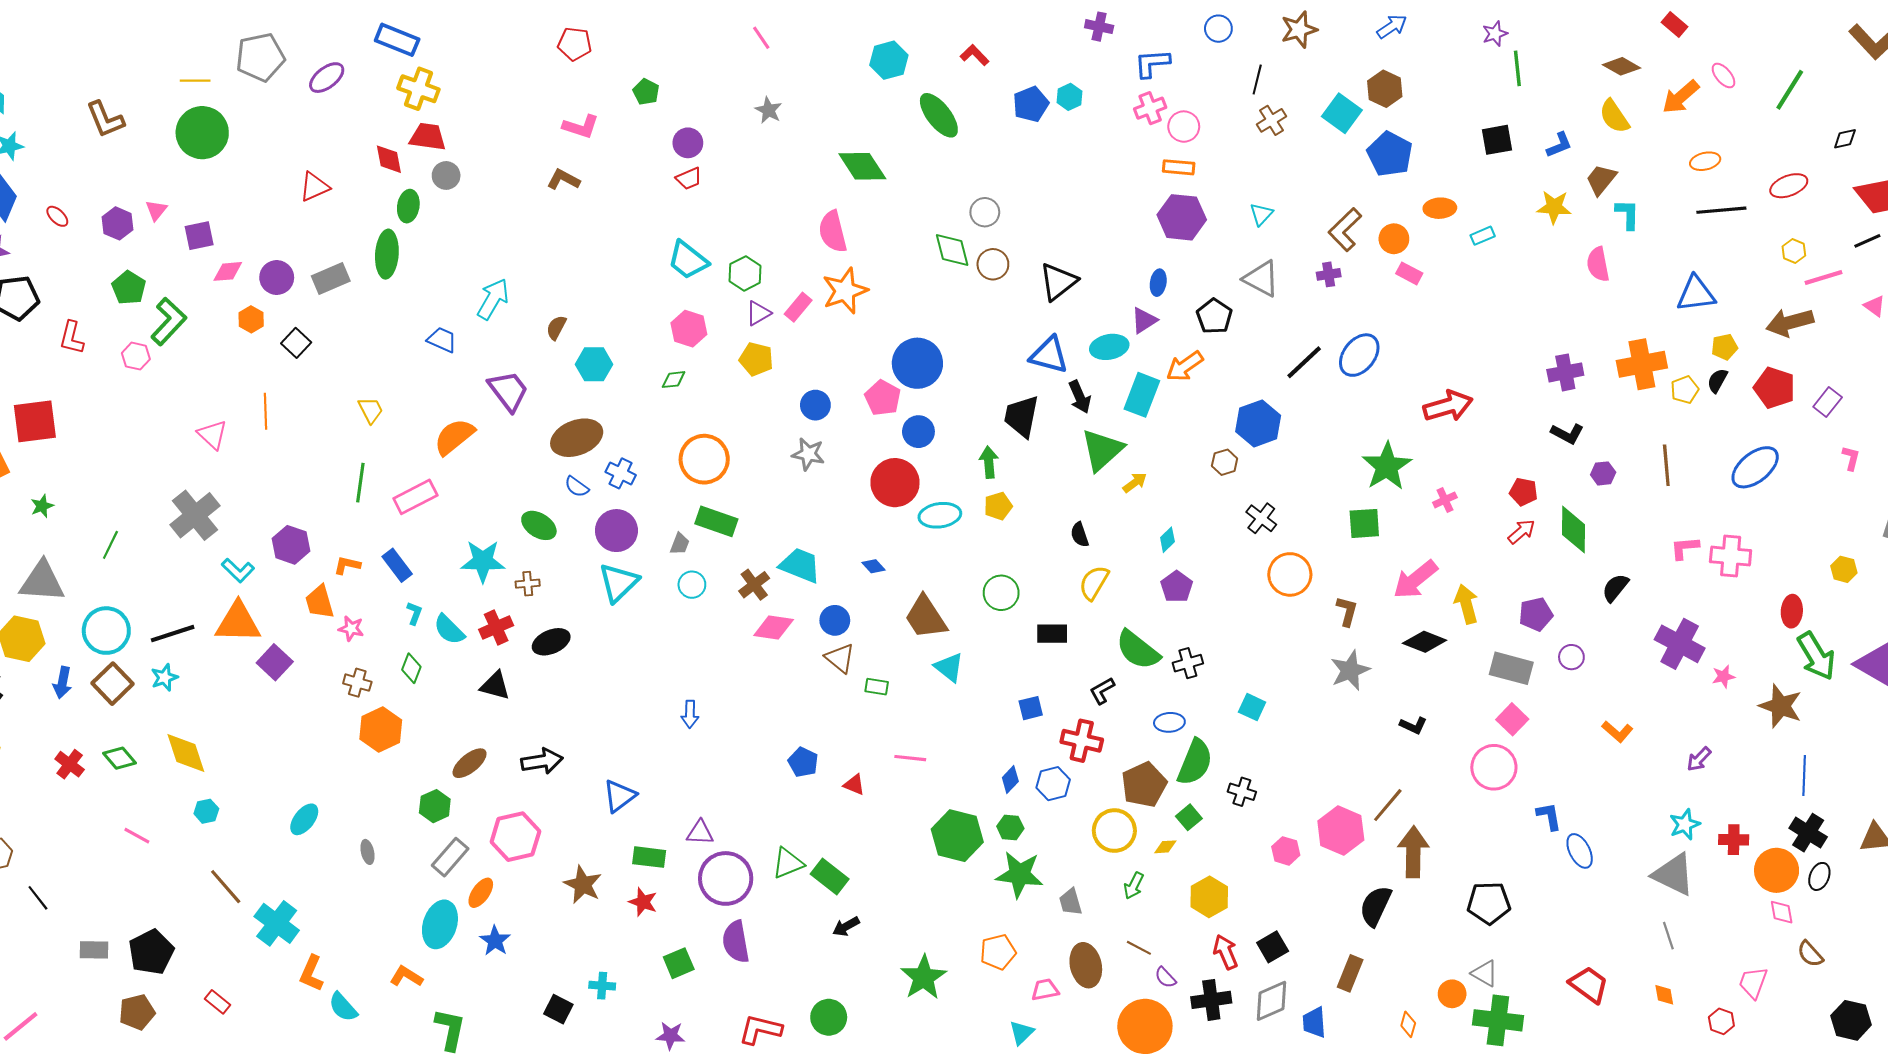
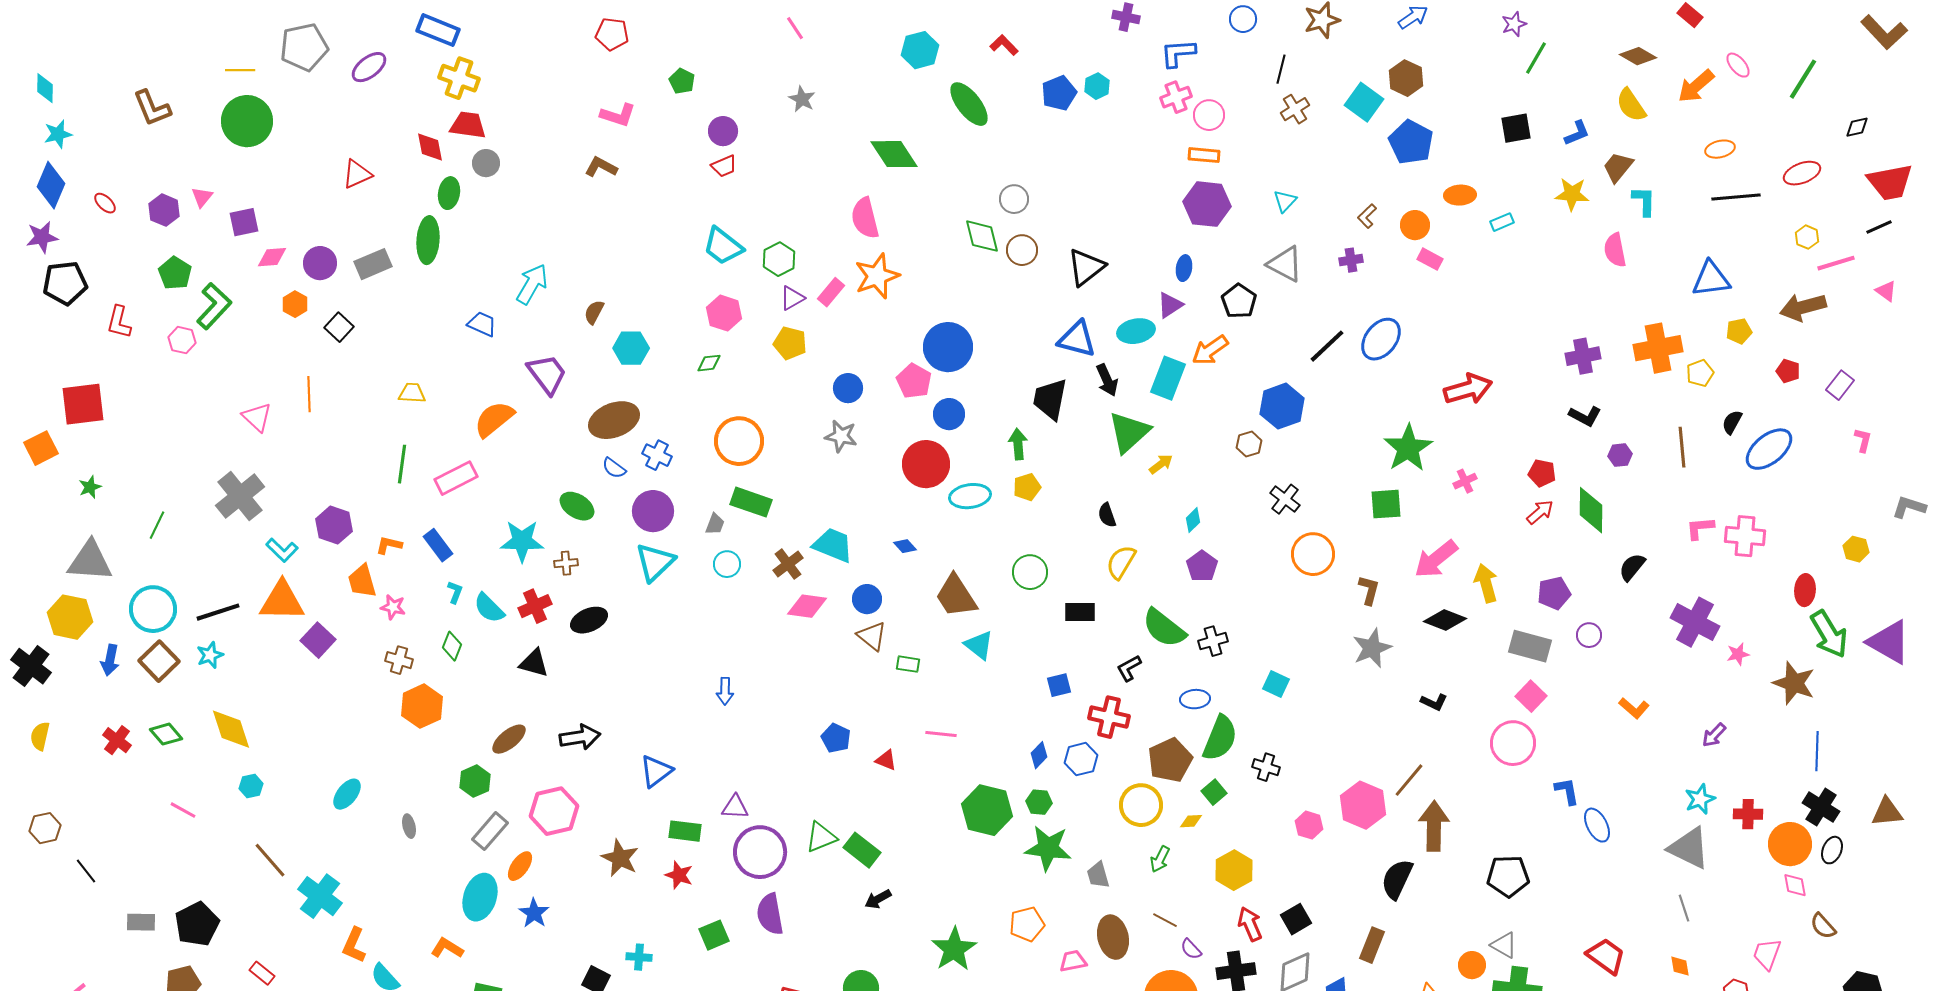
green line: (1517, 68) -> (1536, 58), turned 36
brown L-shape: (1345, 230) -> (1367, 216), size x0.6
black semicircle: (1717, 381) -> (1732, 422), moved
red pentagon: (1774, 388) -> (1788, 371), size x0.6
yellow trapezoid: (371, 410) -> (412, 393), turned -60

